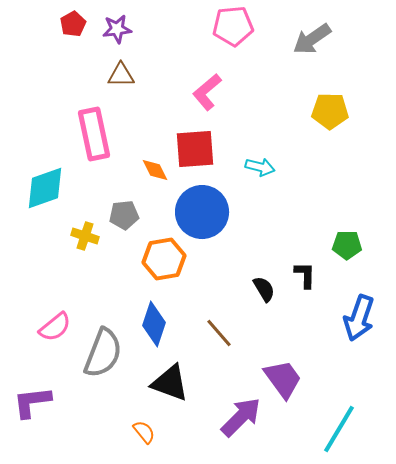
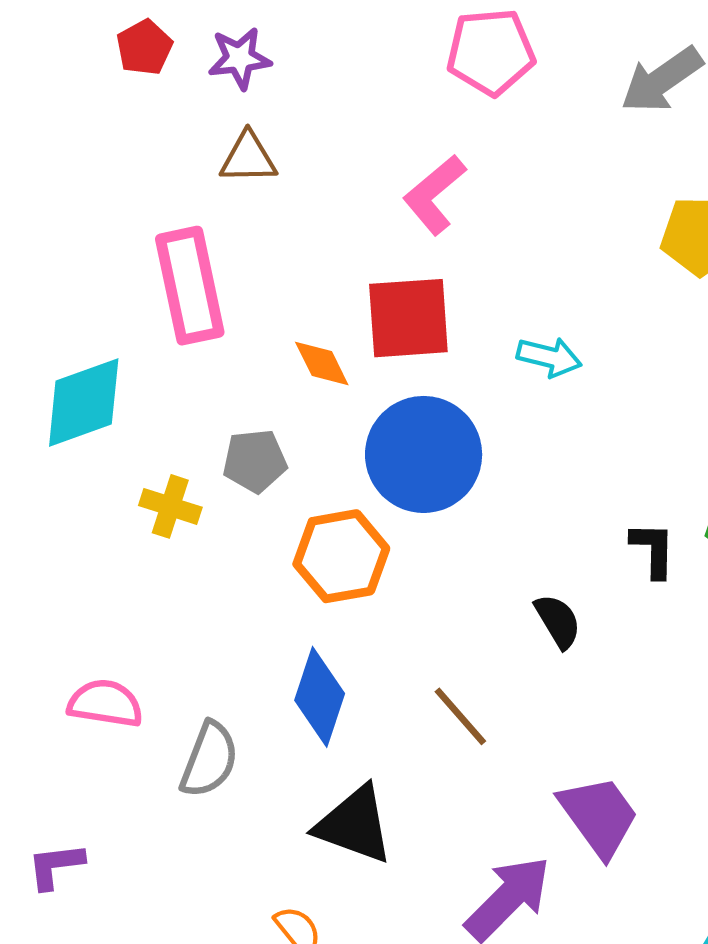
black L-shape: (305, 275) -> (653, 550), moved
pink semicircle: (55, 327) -> (105, 703), turned -132
gray semicircle: (103, 353) -> (209, 760), size x0.7
purple L-shape: (32, 402) -> (56, 866), size x0.7

